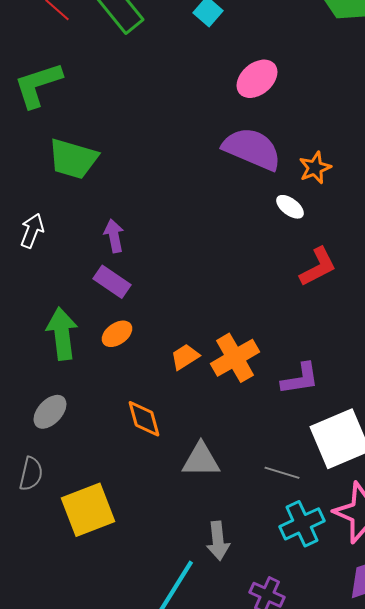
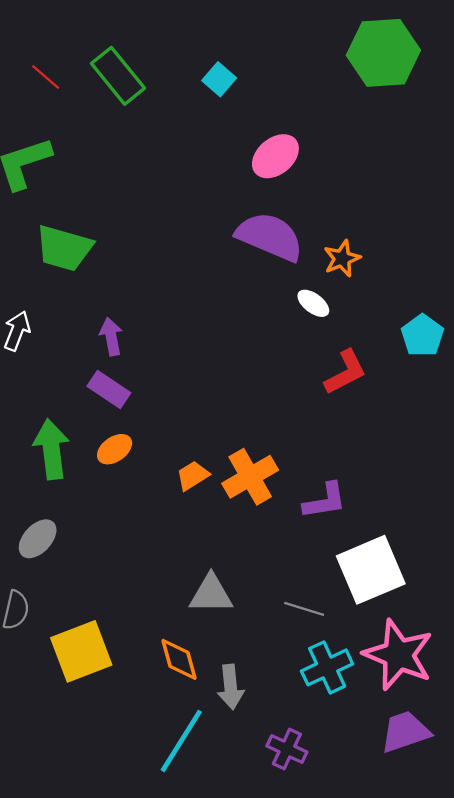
orange diamond: (144, 419) -> (179, 659), moved

